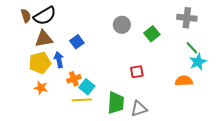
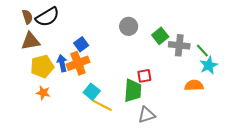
gray cross: (187, 18) -> (179, 45), moved
brown triangle: (44, 39) -> (31, 41), moved
orange cross: (74, 79) -> (78, 63), moved, size x1.5
yellow line: (82, 100) -> (102, 105), moved, turned 30
green trapezoid: (116, 103) -> (133, 91), moved

